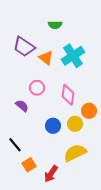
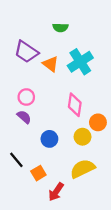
pink circle: (37, 88) -> (26, 97), moved
blue circle: (53, 126) -> (49, 139), moved
orange square: (29, 165) -> (38, 173), moved

